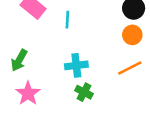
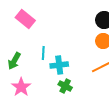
cyan line: (67, 20) -> (43, 53), moved

